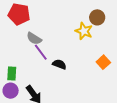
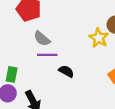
purple line: (41, 52) -> (47, 55), turned -60

